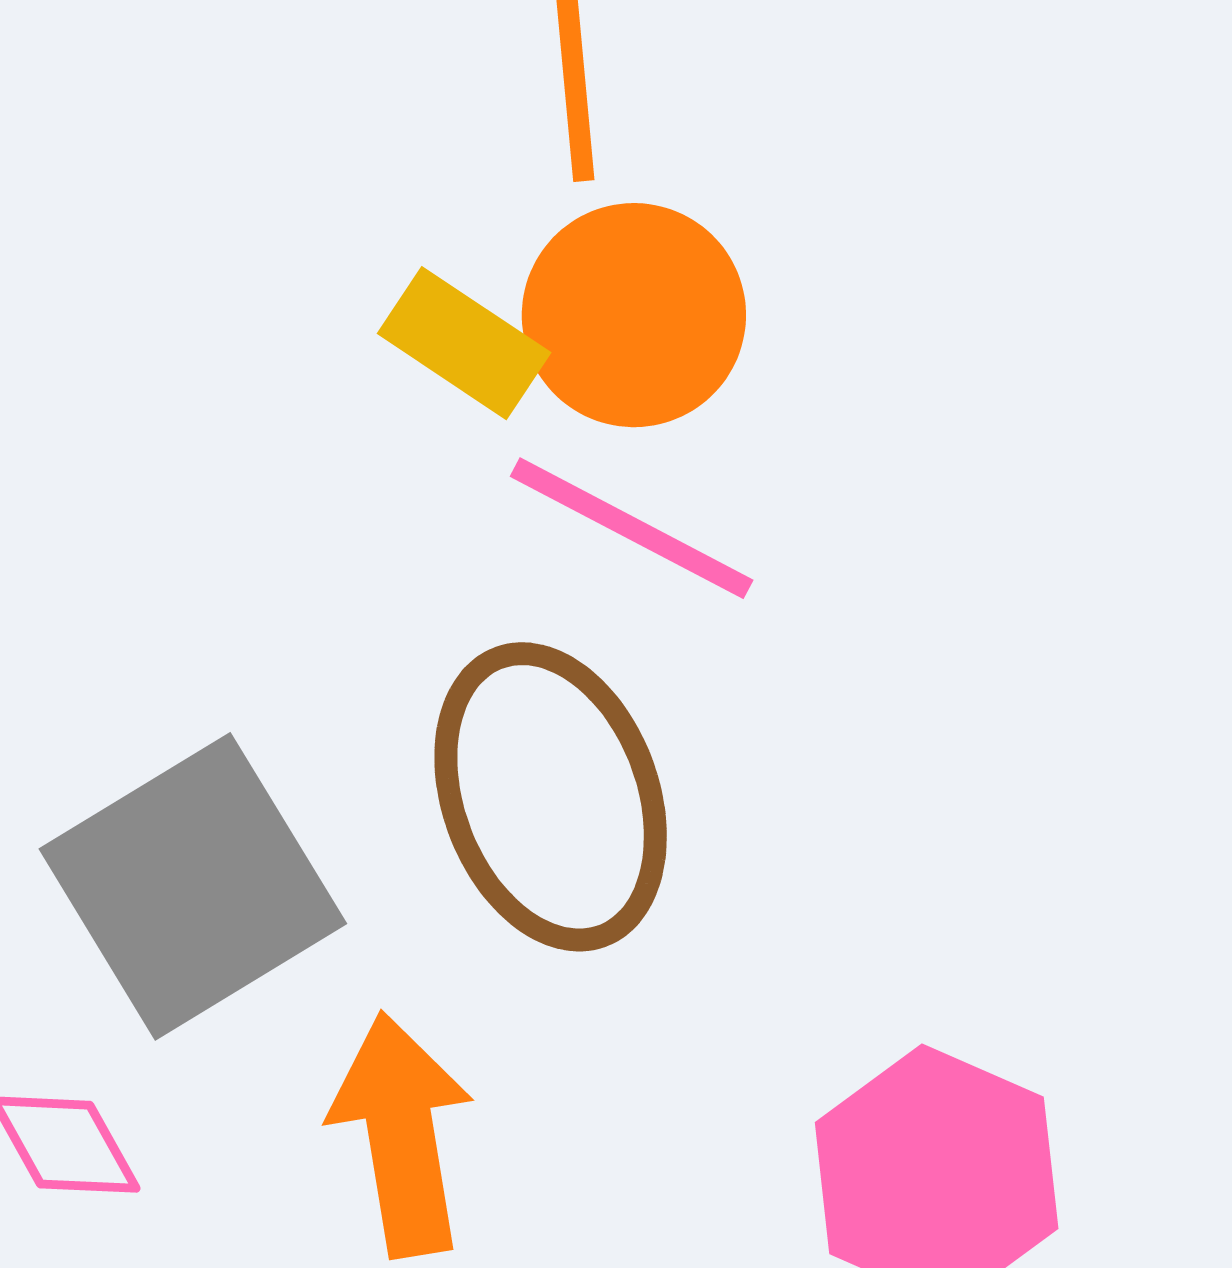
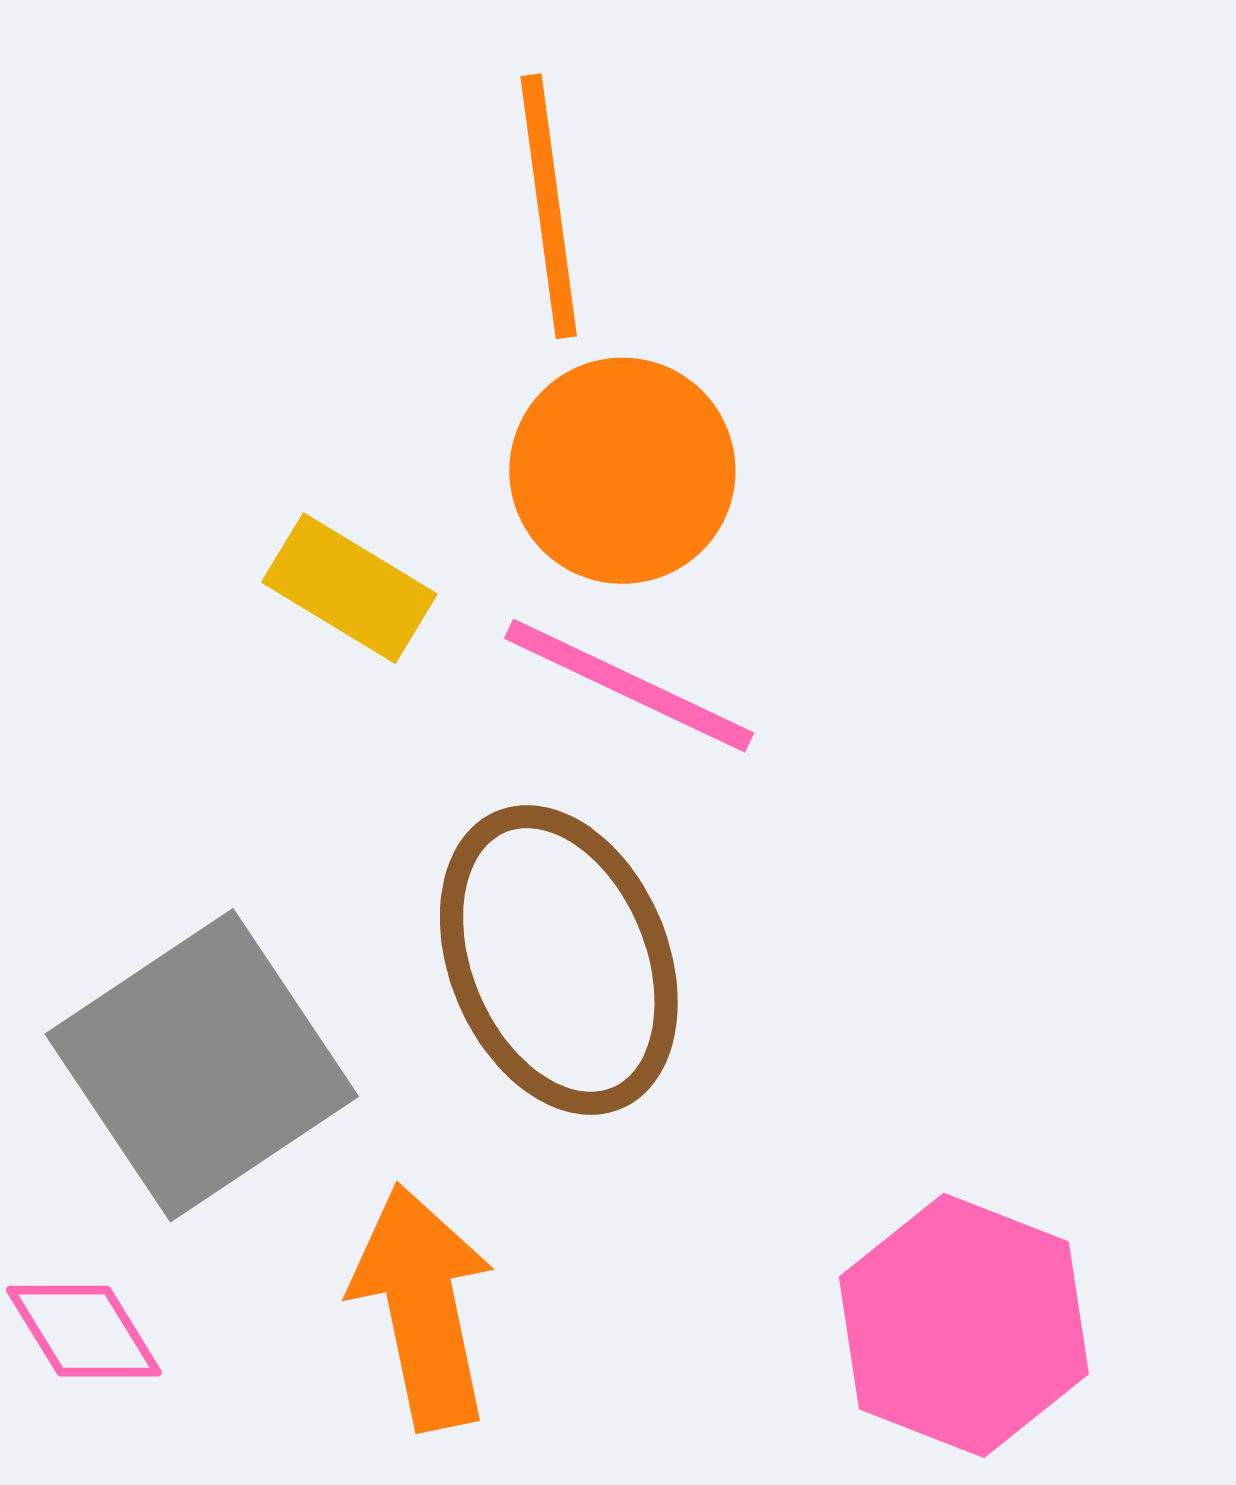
yellow rectangle: (464, 343) -> (349, 588), moved

